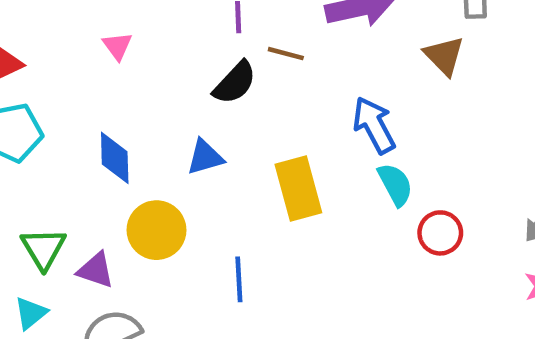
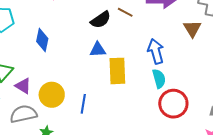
blue triangle: (205, 157) -> (98, 50), moved
yellow circle: (157, 230) -> (52, 95), moved
red circle: (440, 233) -> (173, 104), size x1.5

